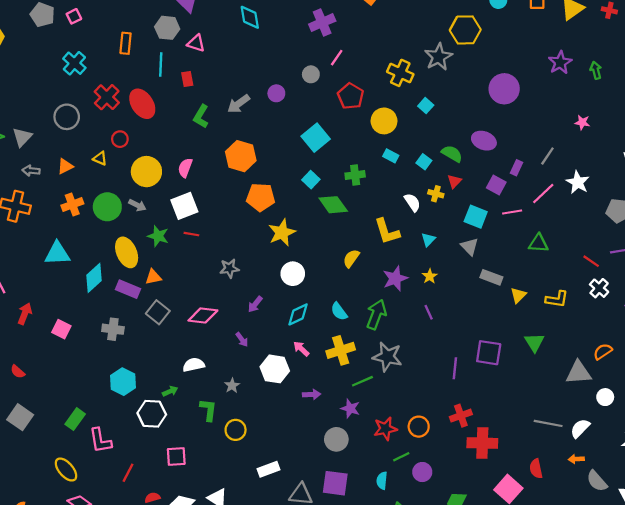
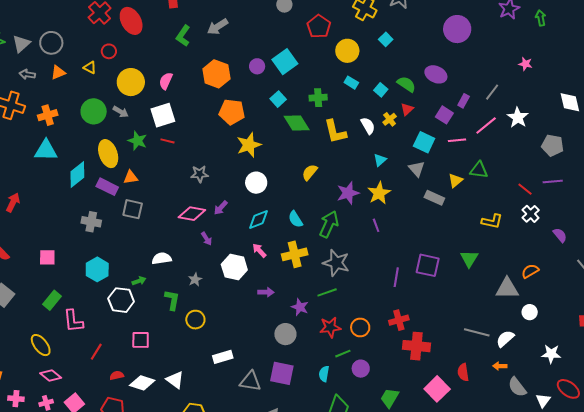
purple circle: (276, 93) -> (257, 66), moved
gray circle: (67, 117) -> (51, 43), moved
yellow cross: (436, 194) -> (390, 119), turned 32
orange cross: (72, 205) -> (48, 115), moved
yellow L-shape: (387, 231) -> (335, 132), moved
yellow star: (430, 276) -> (379, 193), size x1.6
yellow triangle: (518, 295) -> (455, 180), moved
gray square: (158, 312) -> (133, 209), turned -30
pink diamond: (203, 315) -> (192, 214), moved
pink square: (61, 329) -> (47, 257), moved, turned -30
green line: (362, 381) -> (327, 292), moved

